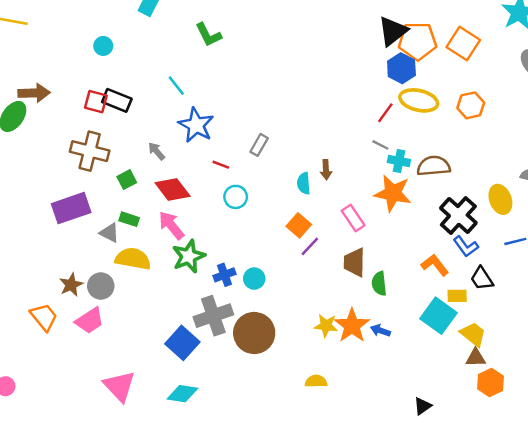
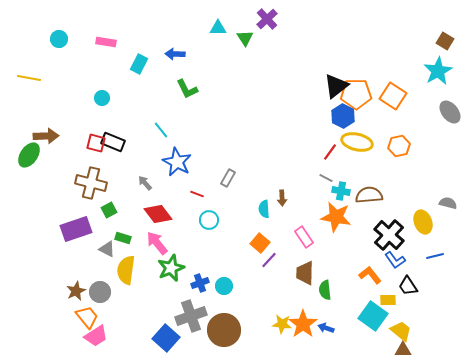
green square: (127, 180) -> (109, 210), moved
yellow semicircle: (133, 259) -> (126, 270), turned -92
orange trapezoid: (44, 317) -> (87, 317), moved
pink trapezoid: (90, 321) -> (96, 336), moved

